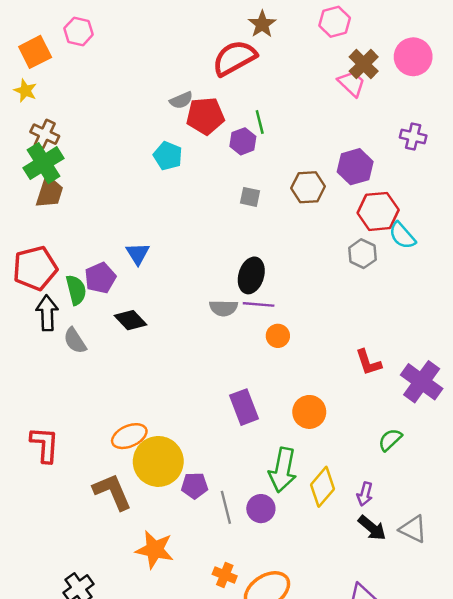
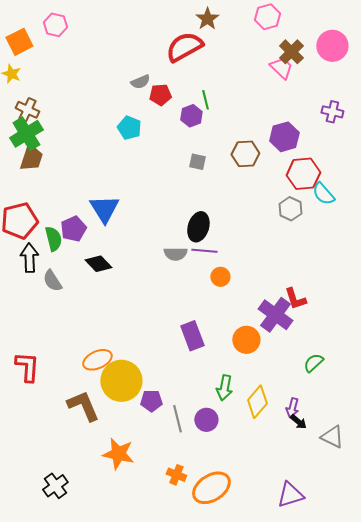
red pentagon: (205, 116) -> (160, 95), size x0.7
blue triangle: (138, 254) -> (104, 209), size x1.5
purple cross: (422, 382) -> (275, 315), moved
green arrow: (283, 470) -> (224, 388), size x0.7
black arrow: (372, 528) -> (298, 422), moved, size x0.7

